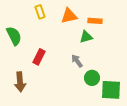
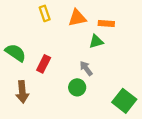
green semicircle: (14, 36) -> (16, 53), moved, turned -30
green circle: (92, 78) -> (77, 87), moved
green square: (111, 90) -> (124, 101), turned 35

